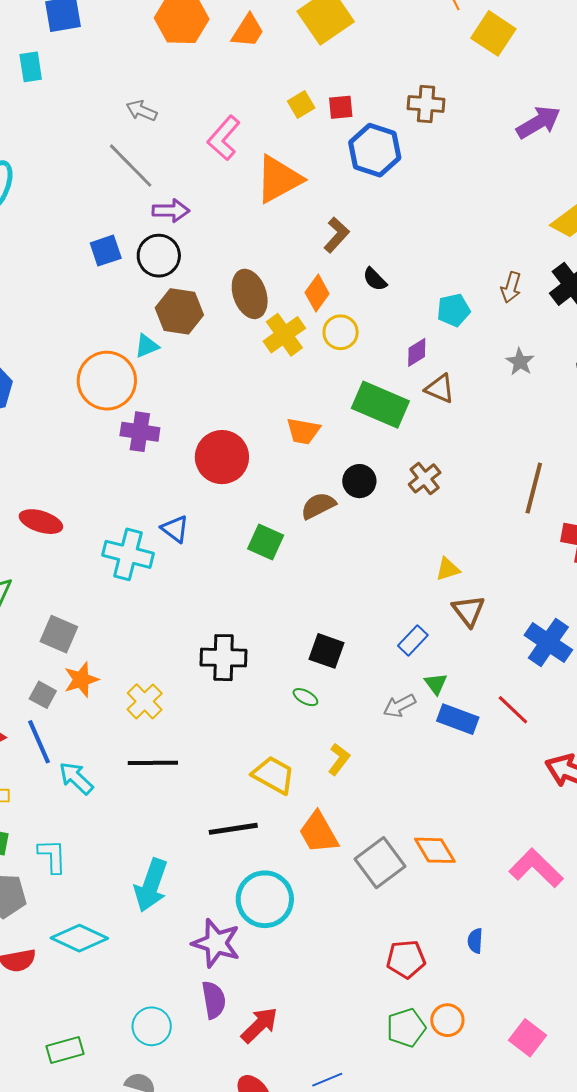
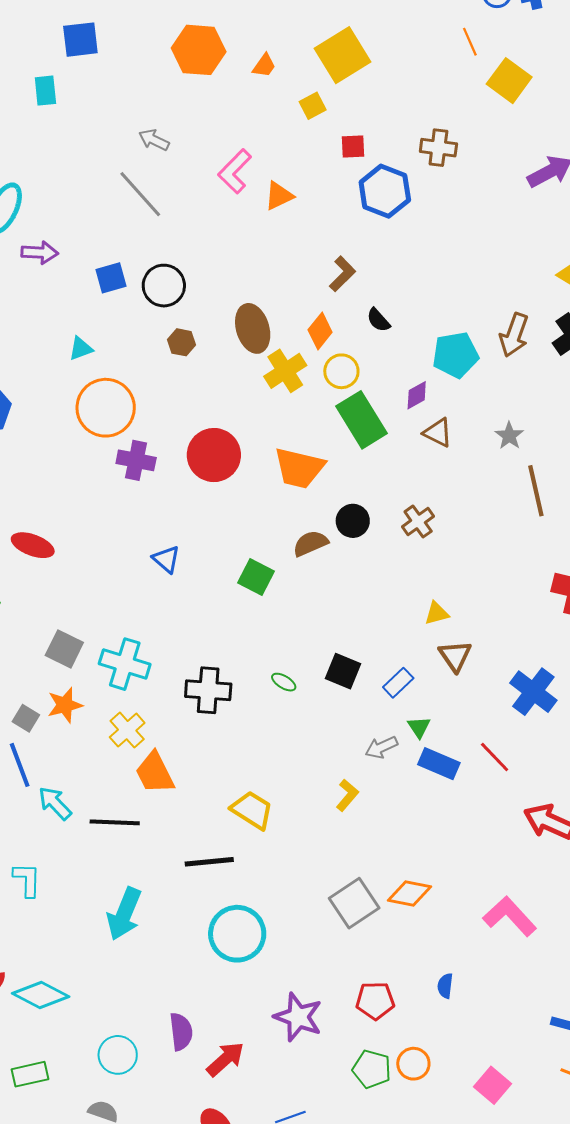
orange trapezoid: (248, 31) -> (264, 66), size x0.7
yellow square: (301, 104) -> (313, 106), moved
orange triangle: (279, 179) -> (279, 196), moved, size x0.6
purple arrow: (171, 211) -> (40, 253), moved
brown arrow: (511, 287) -> (514, 335), size x1.4
cyan pentagon: (454, 310) -> (455, 355), size x1.4
brown hexagon: (179, 311) -> (182, 342), size x0.6
cyan triangle: (147, 346) -> (81, 349), moved
gray star: (520, 362) -> (509, 436), moved
green rectangle: (380, 405) -> (361, 420), moved, turned 32
orange trapezoid: (303, 431) -> (299, 468), size x1.5
red circle: (222, 457) -> (214, 455), moved
brown line: (534, 488) -> (536, 491), moved, turned -30
cyan cross: (128, 554) -> (125, 664), moved
gray square: (59, 634) -> (64, 649), moved
black square: (327, 651) -> (343, 671), moved
green ellipse: (305, 697) -> (284, 682), moved
yellow L-shape: (339, 759) -> (347, 795), moved
black line: (153, 763) -> (115, 822), moved
orange trapezoid: (318, 833) -> (155, 773), moved
orange diamond: (435, 850) -> (409, 893), turned -51
cyan diamond: (79, 938) -> (41, 995), moved
purple star: (216, 943) -> (298, 1017), moved
green pentagon: (406, 1028) -> (372, 1069), turned 30

